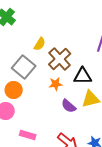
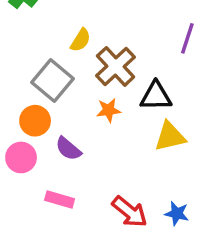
purple semicircle: (69, 106) -> (68, 149), moved

